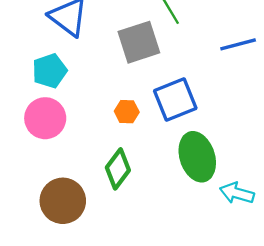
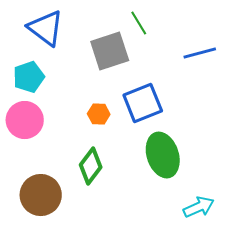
cyan arrow: (237, 193) -> (199, 207), moved, turned 140

